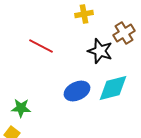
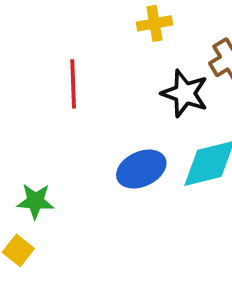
red line: (41, 46) -> (73, 84), turned 60

